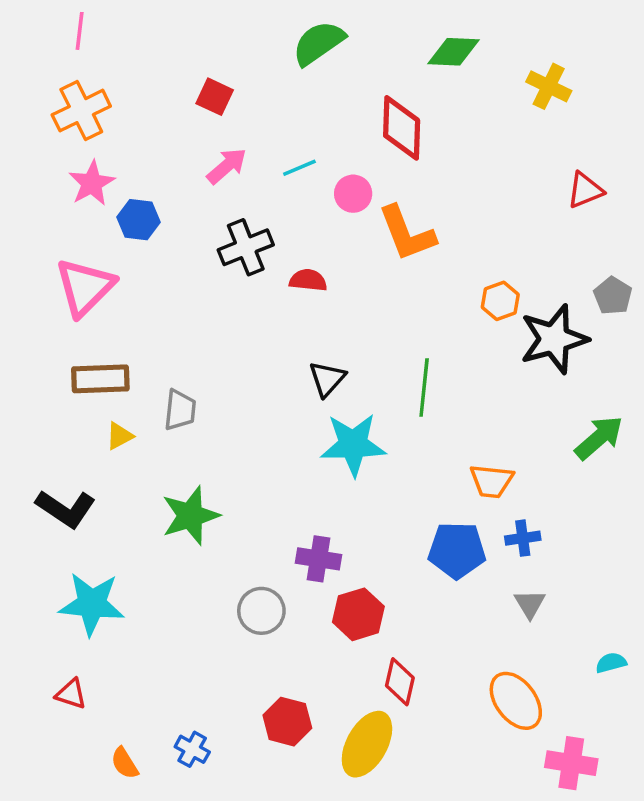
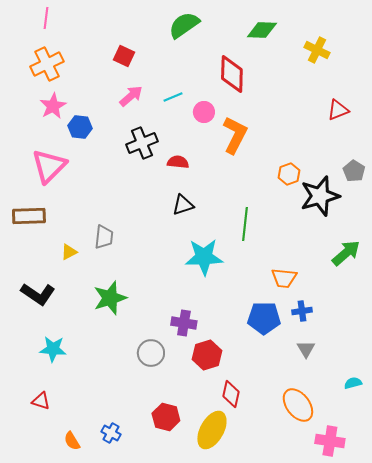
orange L-shape: (407, 233) -> (235, 135), turned -132
brown rectangle: (100, 379) -> (29, 216), moved
black triangle: (327, 379) -> (183, 205), moved, turned 30
cyan star: (92, 604) -> (53, 349), size x0.7

